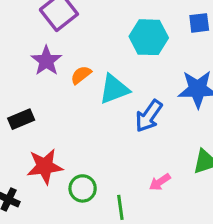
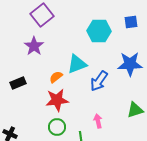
orange semicircle: (81, 75) -> (56, 77), moved
red star: (45, 166) -> (57, 100), moved
pink arrow: (160, 182) -> (98, 121), moved, turned 112

